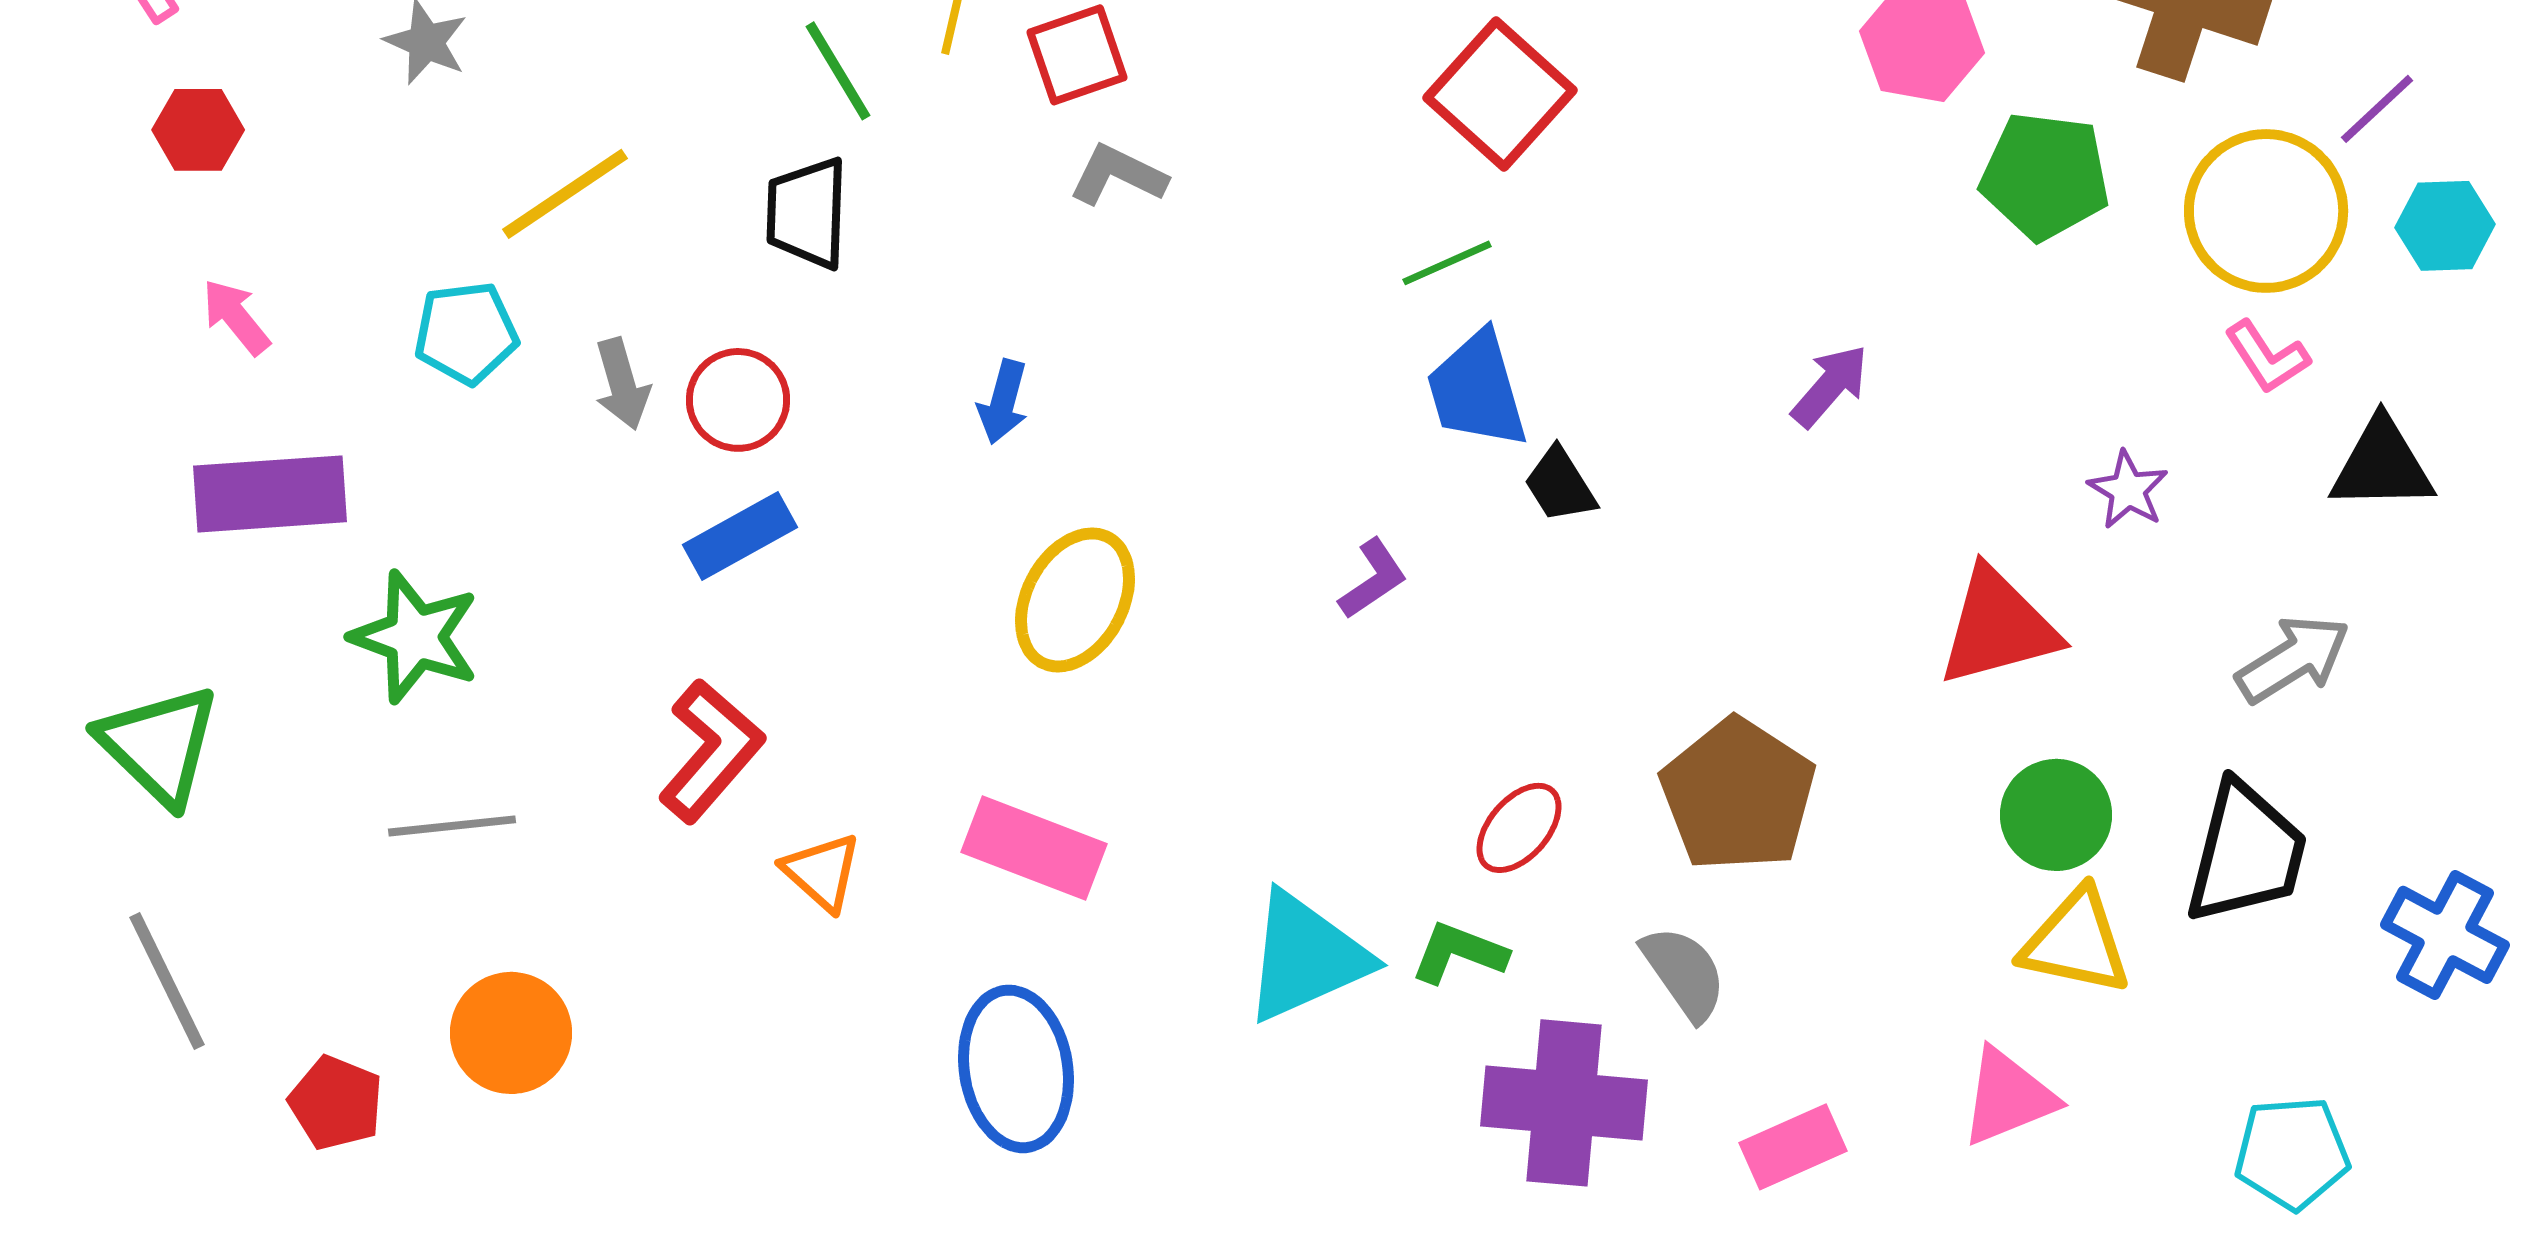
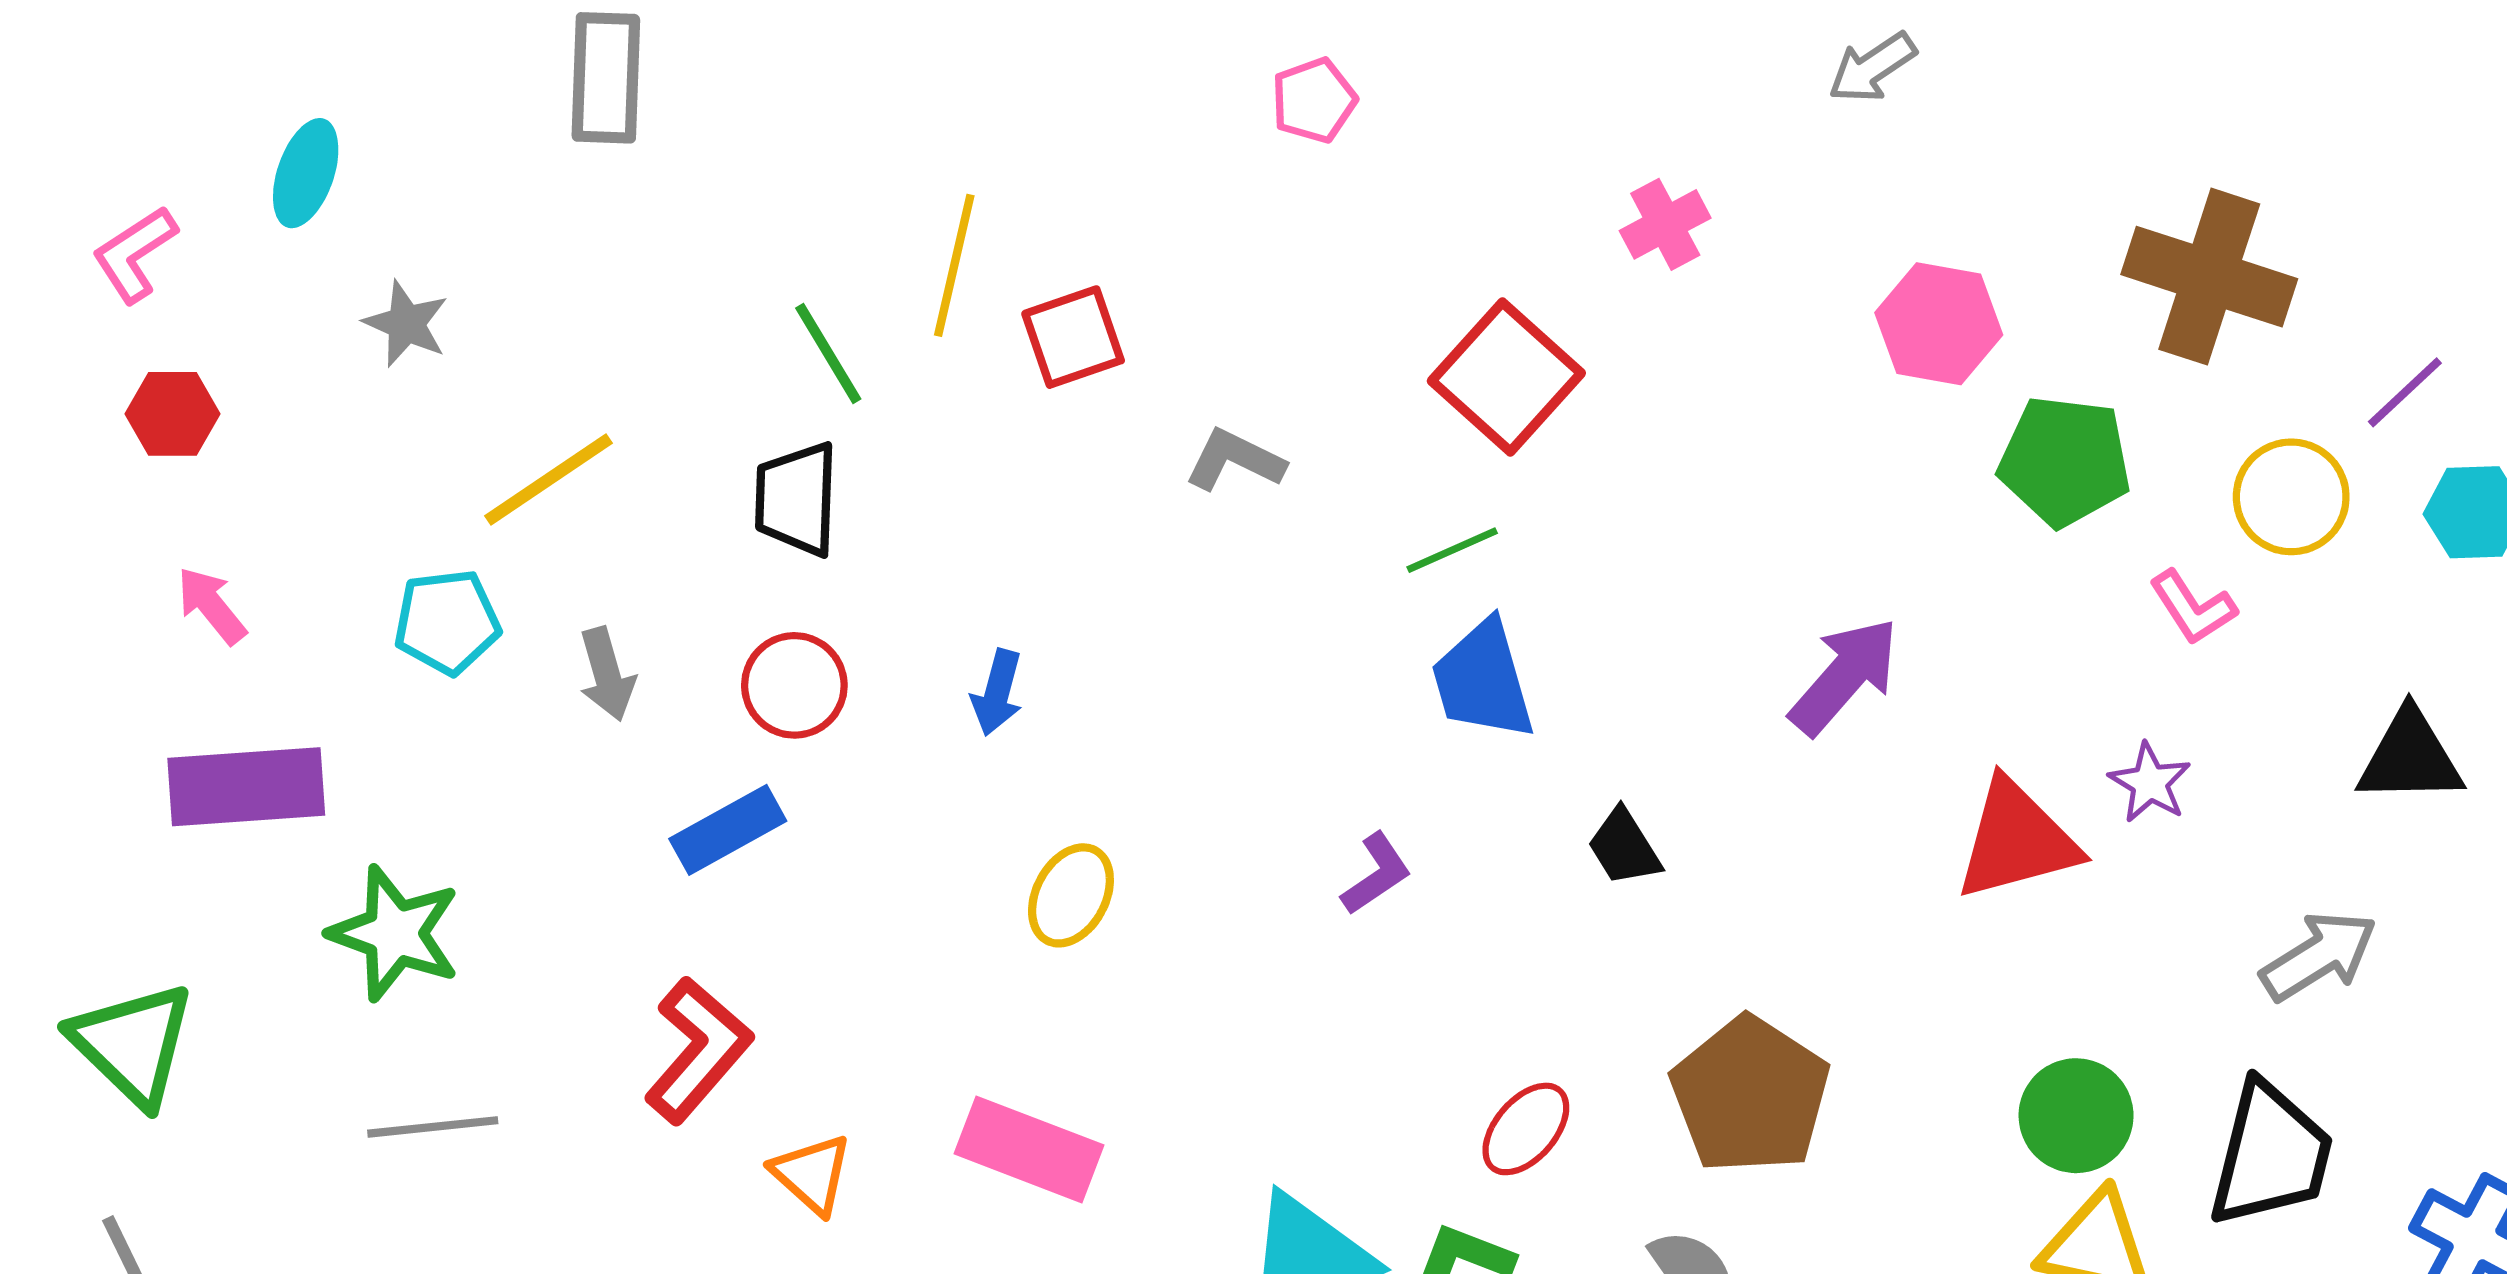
gray L-shape: (1118, 175) -> (1235, 460), moved
yellow circle: (2266, 211) -> (2291, 497), size x0.7
pink L-shape: (2267, 357) -> (2193, 608), moved
purple arrow: (1830, 386) -> (1844, 676), size x1.4
red circle: (738, 400) -> (794, 685), moved
black trapezoid: (1560, 485) -> (1624, 847), moved
yellow ellipse: (1075, 600) -> (1071, 895), size x0.7
red triangle: (1998, 627) -> (2017, 840), moved

